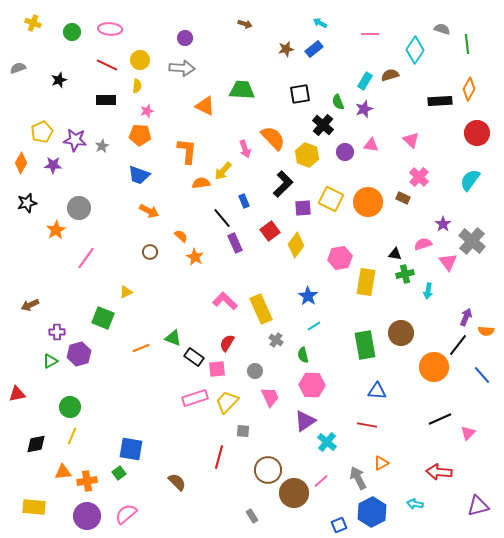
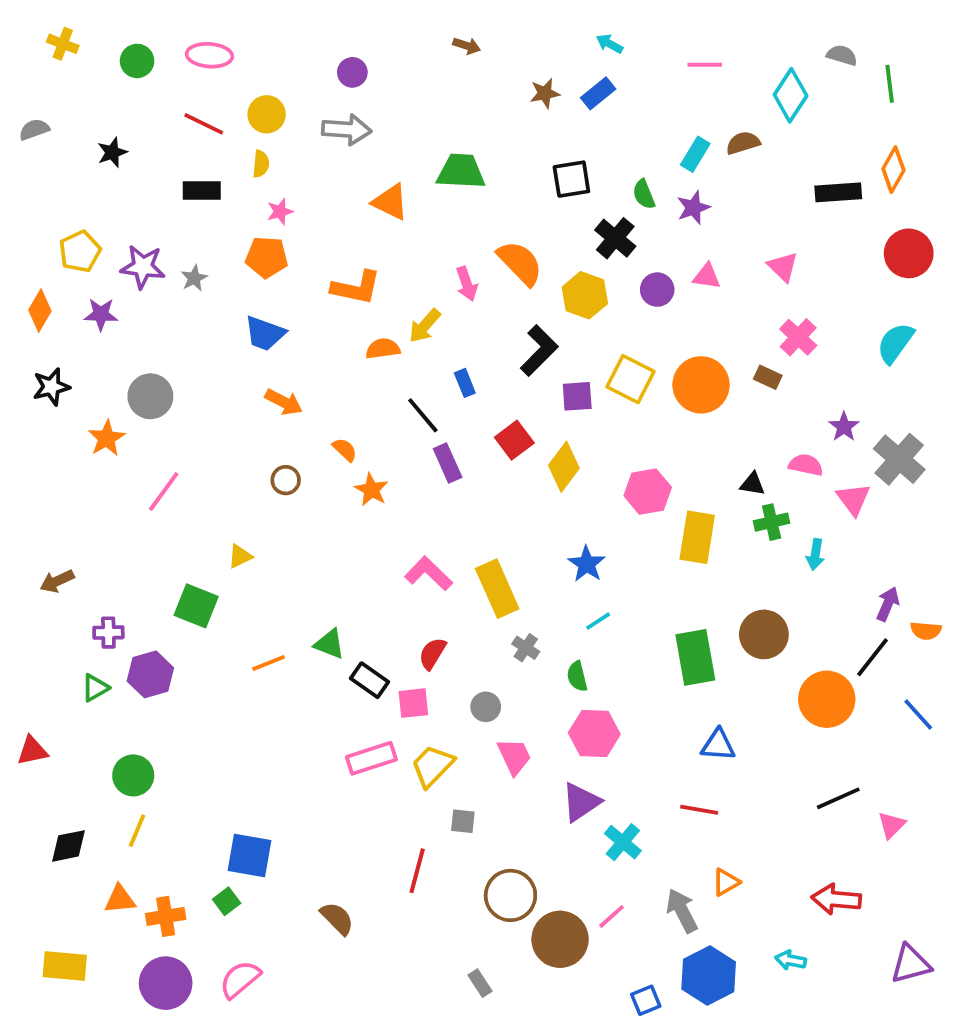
orange L-shape: (187, 151) -> (356, 288), turned 96
pink semicircle: (423, 244) -> (806, 465), turned 30

